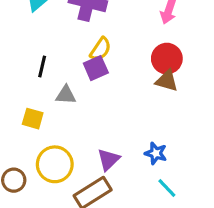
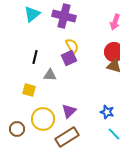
yellow semicircle: (101, 49) -> (72, 46), turned -63
purple triangle: (108, 160) -> (69, 111), moved

